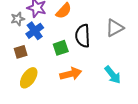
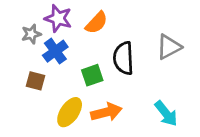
brown square: (21, 52) -> (35, 81), turned 32
yellow ellipse: (29, 78) -> (70, 112), moved

